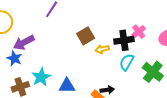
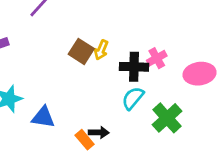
brown square: (86, 36) -> (81, 51), turned -36
yellow arrow: (102, 49) -> (101, 50), moved, turned -64

